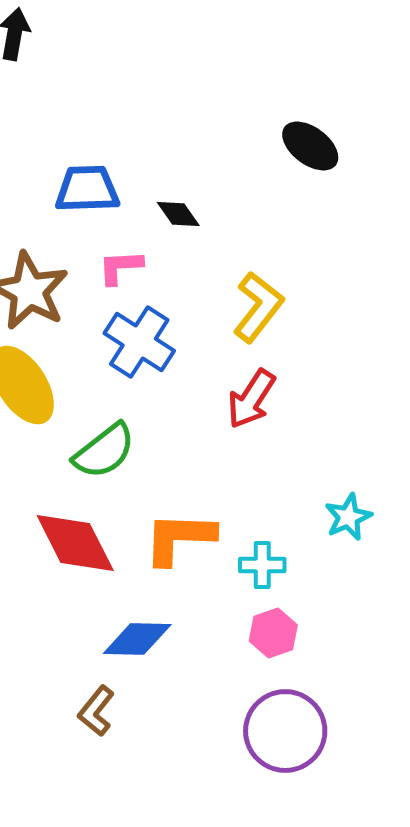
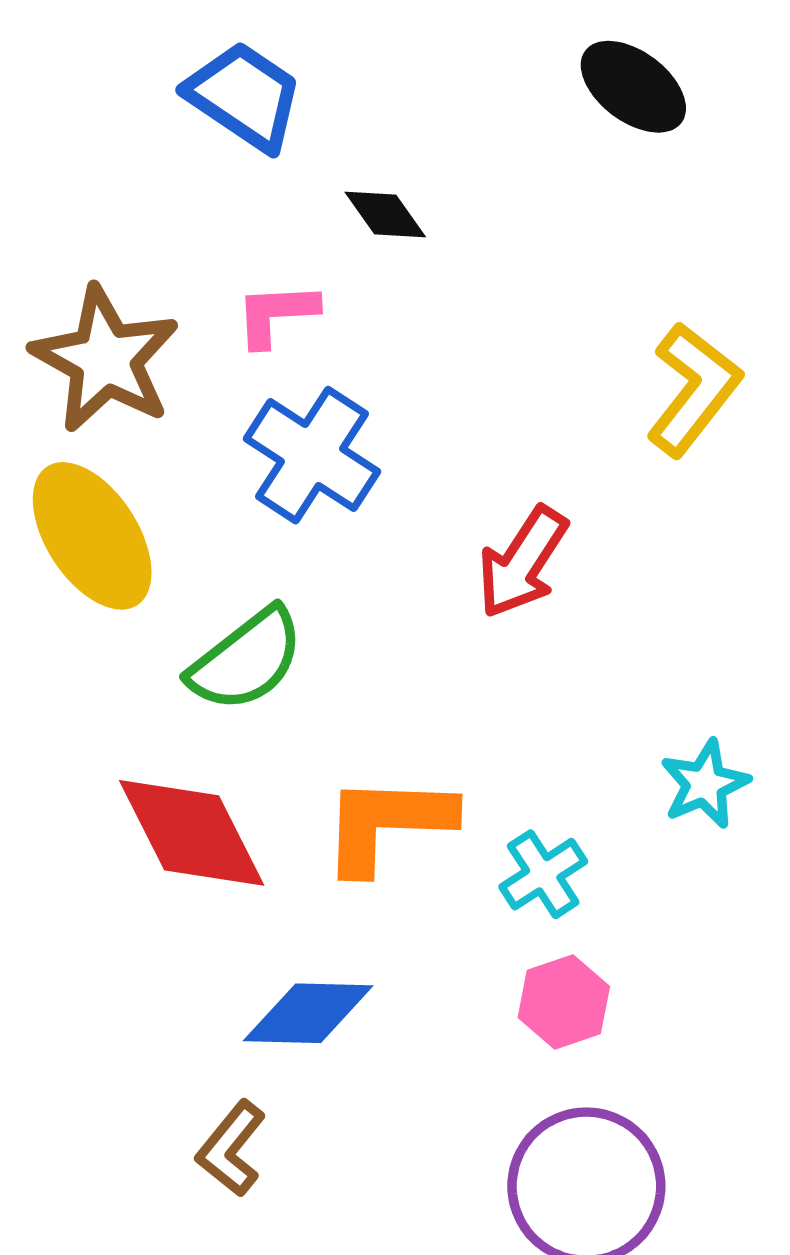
blue trapezoid: (87, 189) -> (244, 96), moved, turned 36
yellow L-shape: (258, 307) -> (694, 389), moved
cyan cross: (262, 565) -> (543, 874), turned -33

